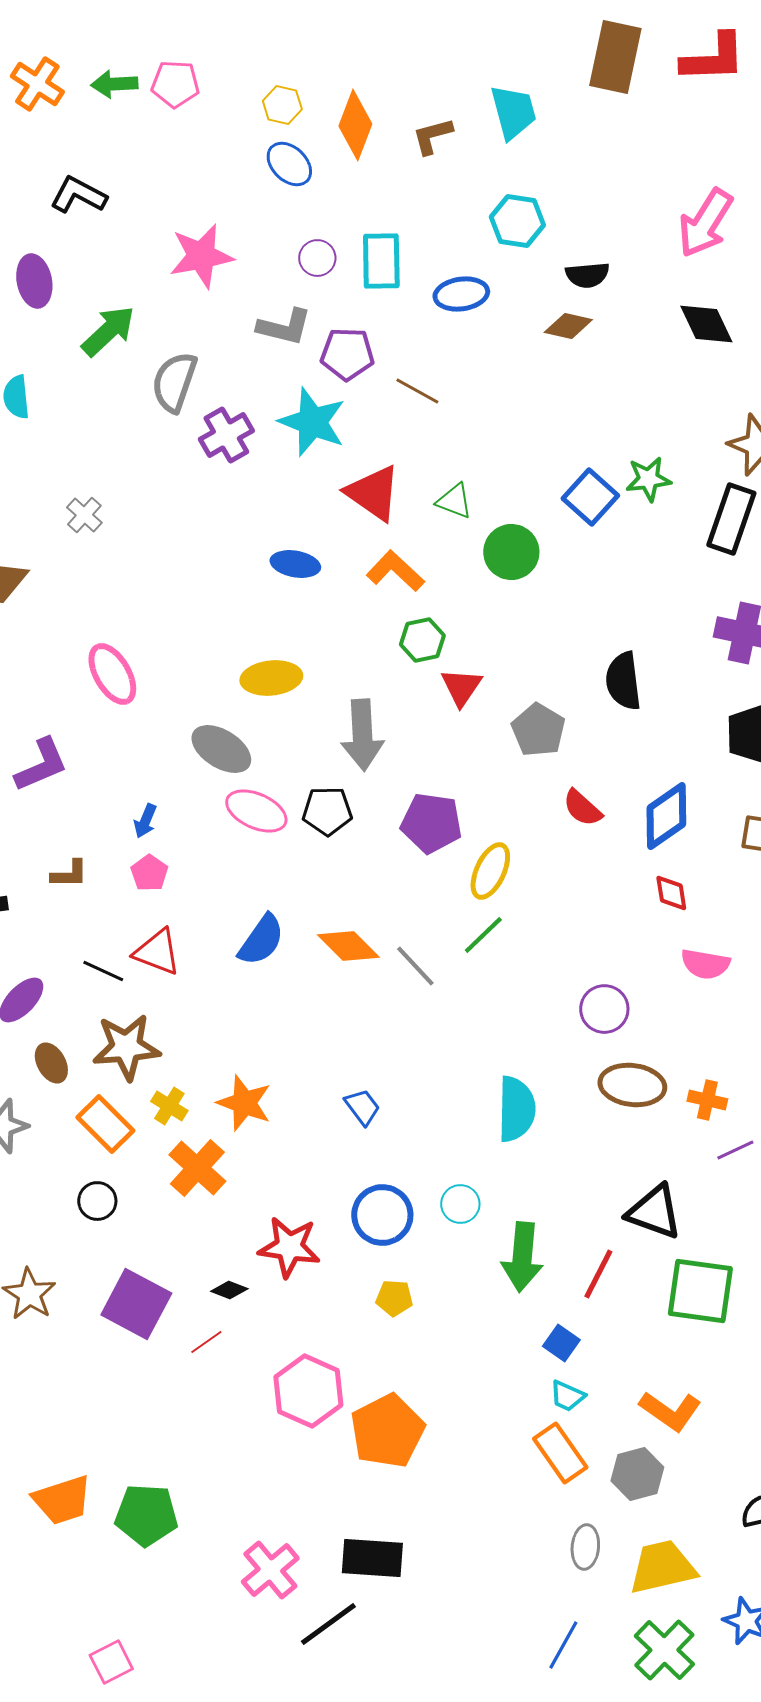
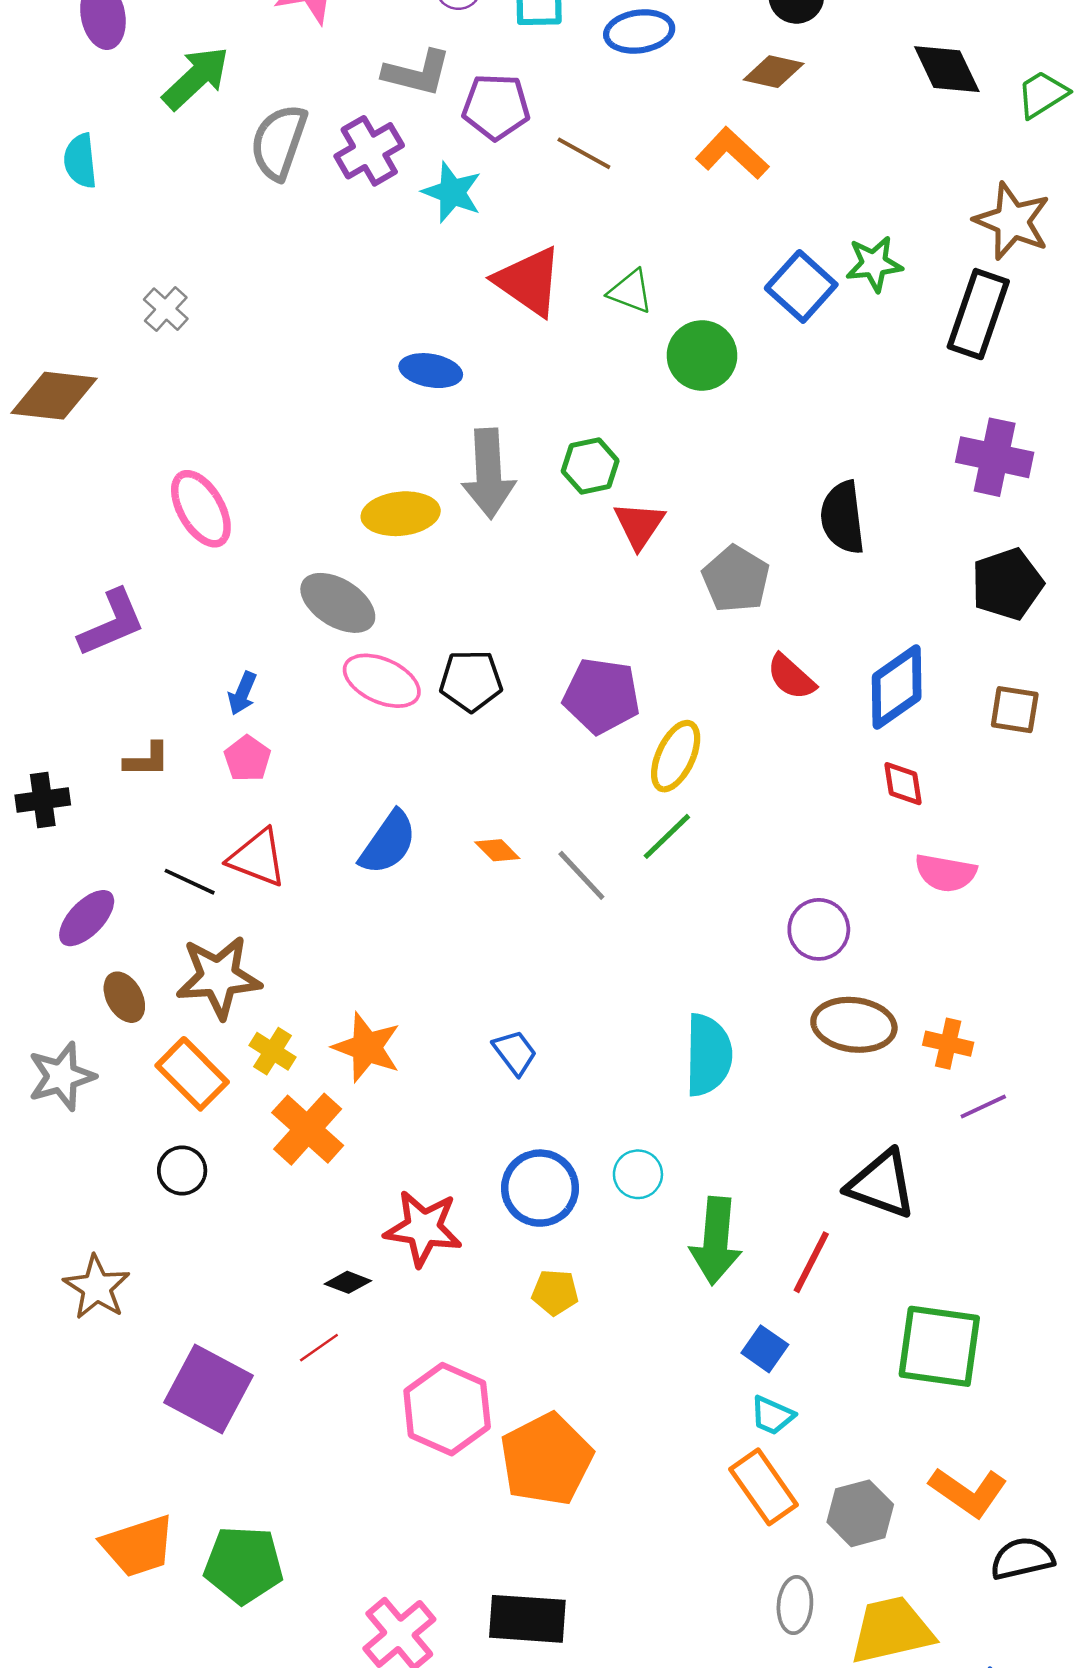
cyan star: (312, 422) -> (452, 192), size x0.7
purple cross: (226, 435) -> (369, 151), moved
orange L-shape: (395, 571) -> (732, 153), moved
gray arrow: (362, 735) -> (489, 474), moved
orange diamond: (348, 946) -> (497, 850), size x0.6
green square: (700, 1291) -> (939, 1346), moved
purple square: (136, 1304) -> (208, 1389), moved
orange L-shape: (670, 1411) -> (968, 1492), moved

